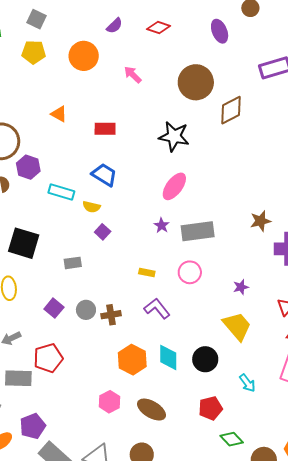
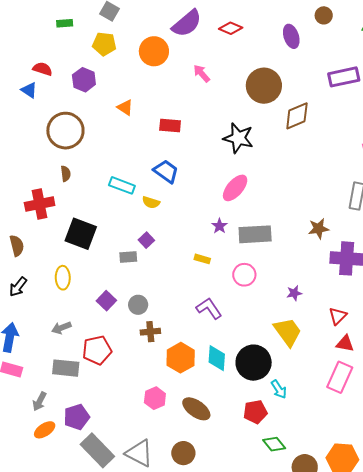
purple semicircle: (114, 26) -> (187, 23), size x1.8
purple hexagon: (28, 167) -> (84, 80), moved
purple square: (103, 232) -> (146, 240), moved
yellow rectangle: (147, 273) -> (202, 259), moved
brown cross: (111, 315) -> (150, 332), moved
black circle: (205, 359) -> (254, 363), size x1.4
cyan arrow: (247, 383) -> (279, 389), moved

